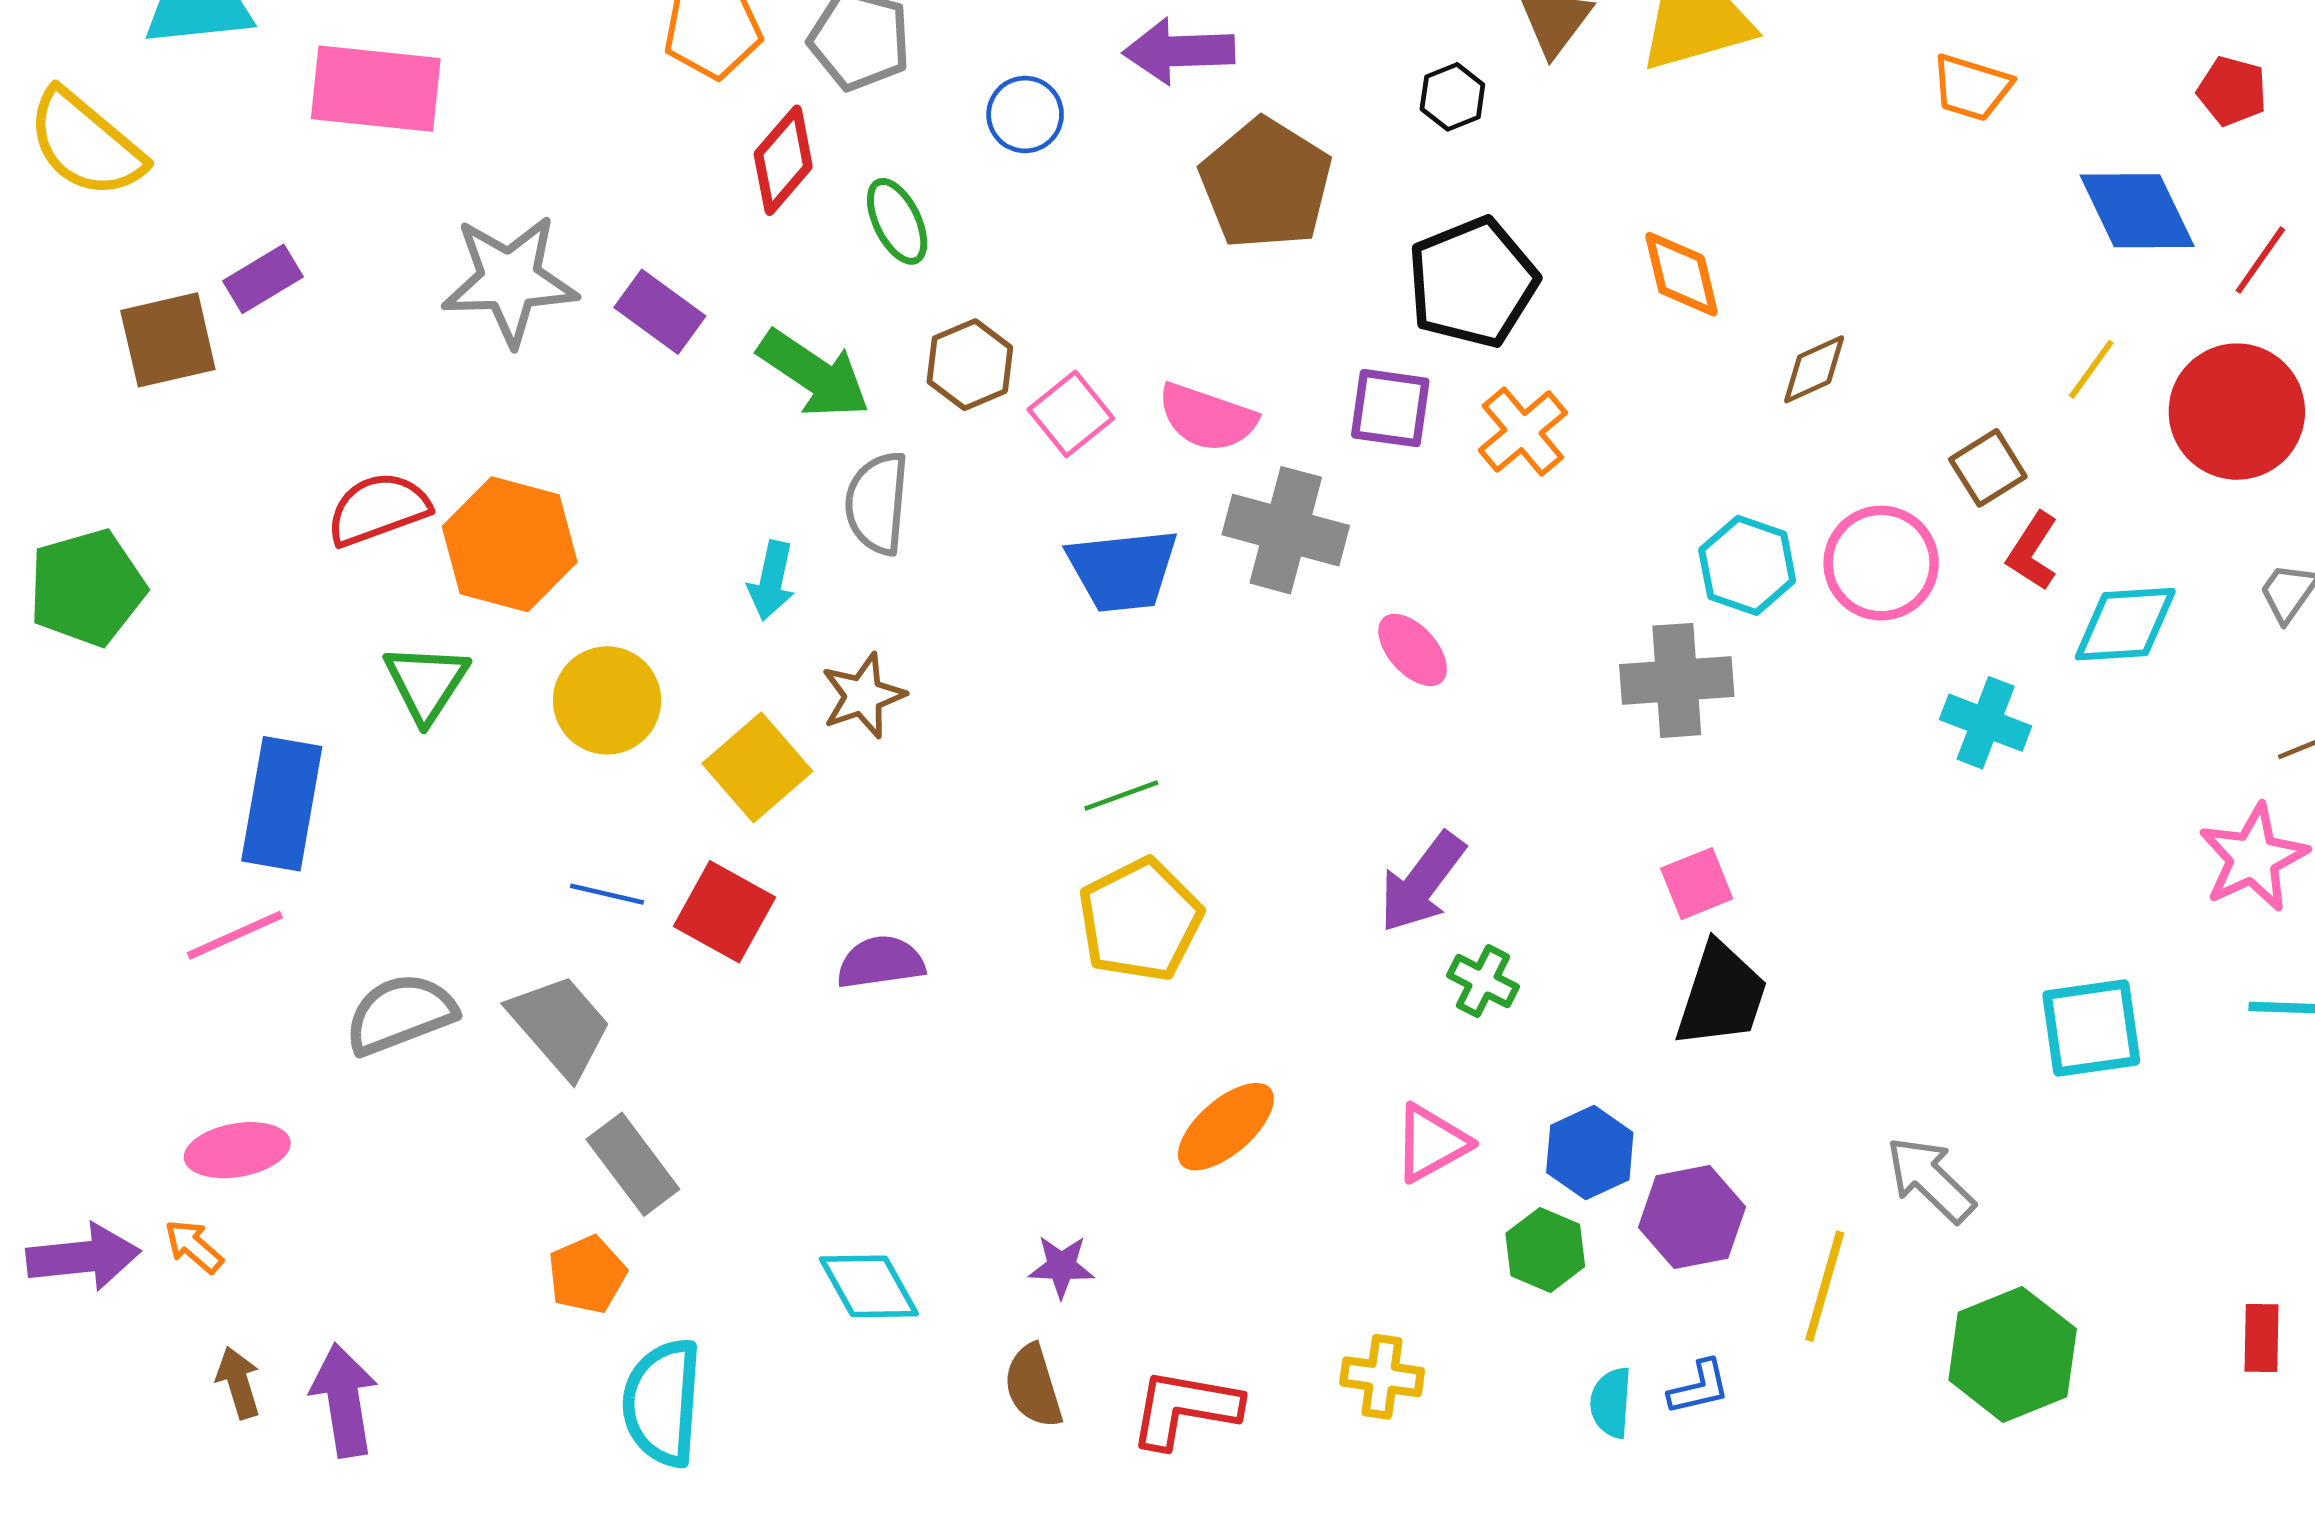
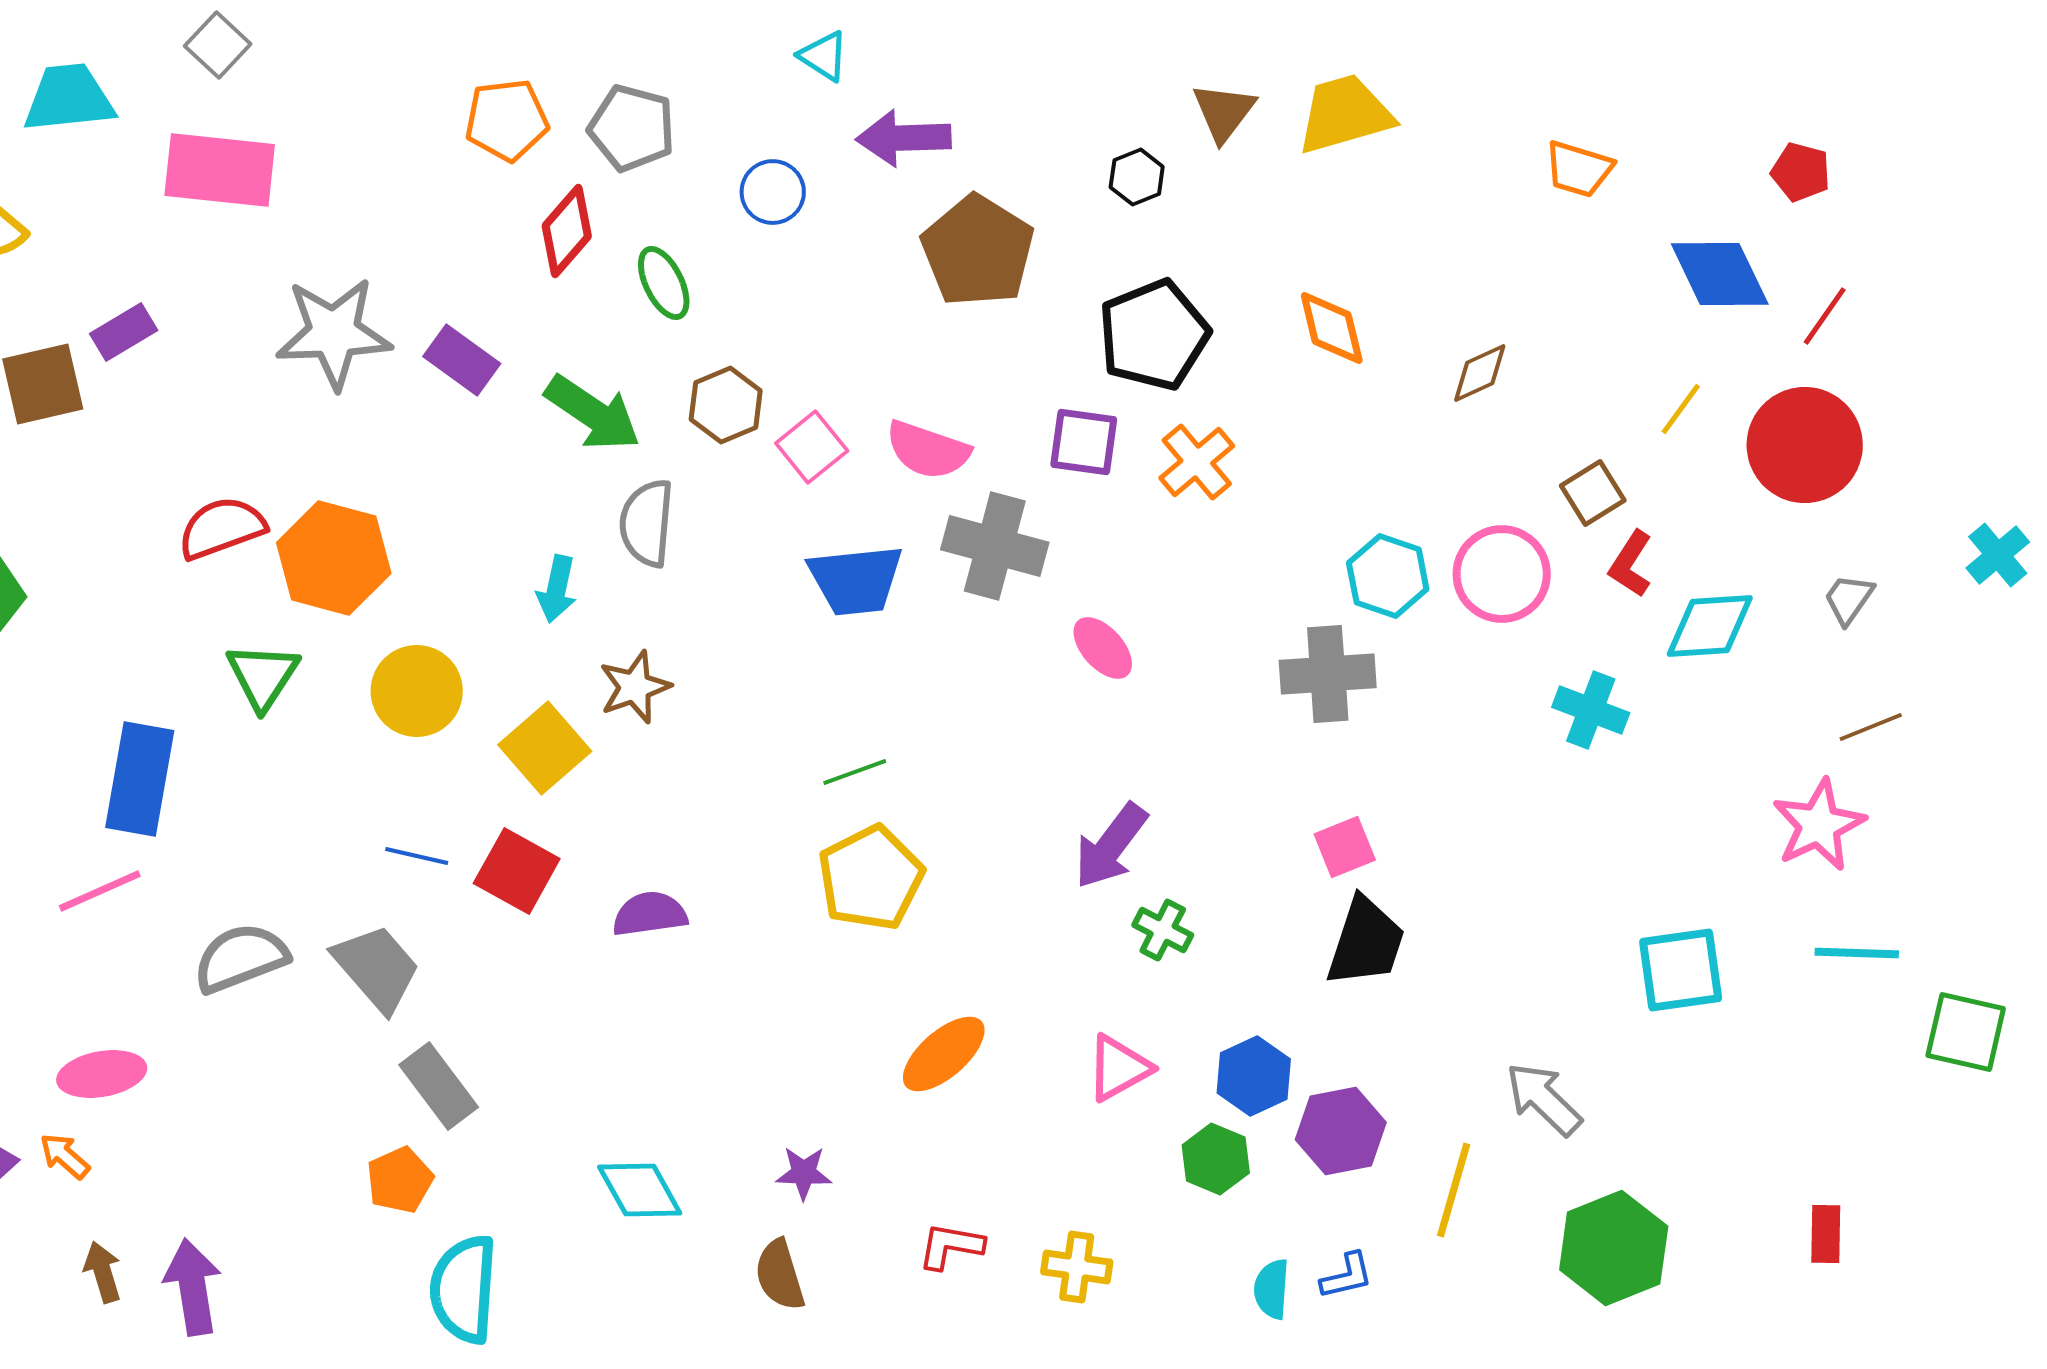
brown diamond: (1814, 369) -> (1480, 373), moved
red L-shape: (1185, 1408) -> (951, 1246), moved, size x0.7

